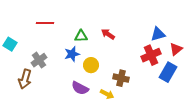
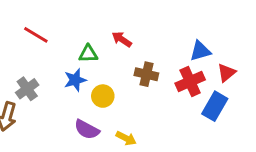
red line: (45, 23) -> (36, 35), turned 30
red arrow: (108, 34) -> (122, 39), moved
brown cross: (121, 78) -> (146, 74), moved

